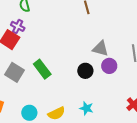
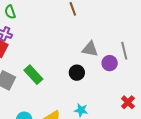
purple circle: (109, 66) -> (110, 63), moved

